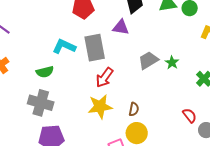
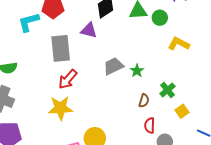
cyan L-shape: (64, 46) -> (29, 22), moved, turned -45
brown semicircle: (134, 109) -> (144, 101), moved
red semicircle: (190, 115) -> (150, 126), turned -147

